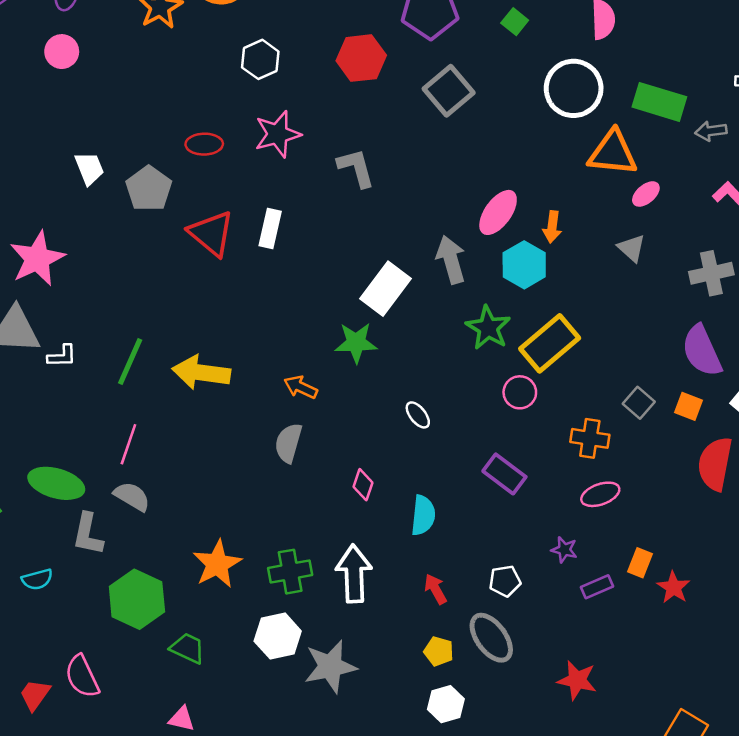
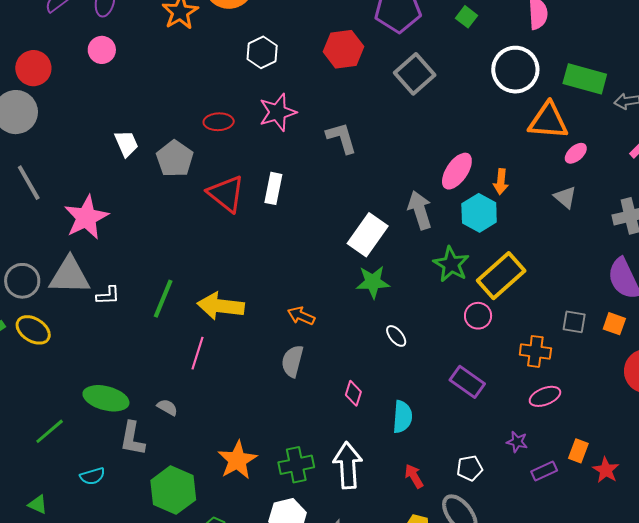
green star: (356, 343) -> (373, 282), moved
gray square: (639, 403) -> (574, 322), turned -30
pink line: (128, 444) -> (198, 353), moved
gray semicircle: (132, 496) -> (167, 407), size x0.7

